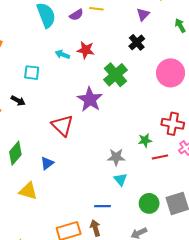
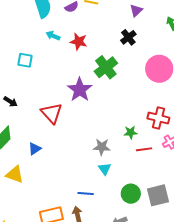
cyan arrow: (62, 54) -> (53, 36), moved
black arrow: (18, 101) -> (10, 102), moved

